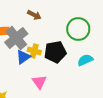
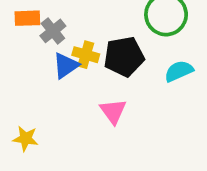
gray cross: (16, 38) -> (53, 31), size x0.6
pink triangle: (39, 82) -> (113, 111), moved

